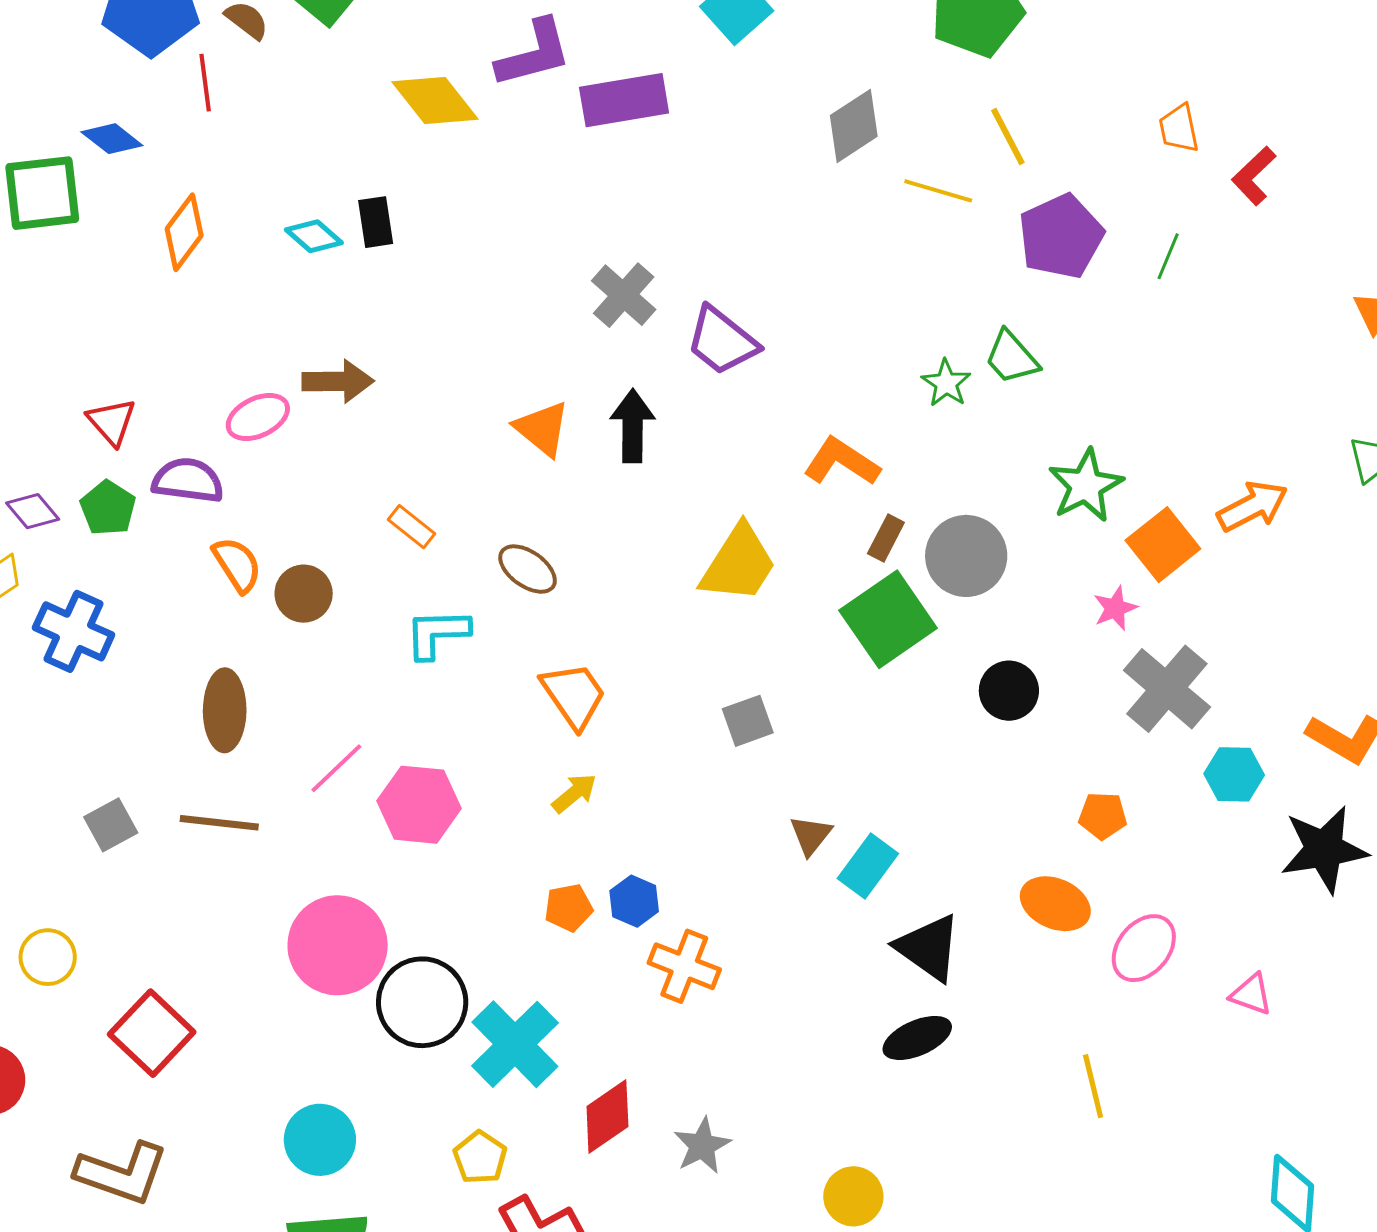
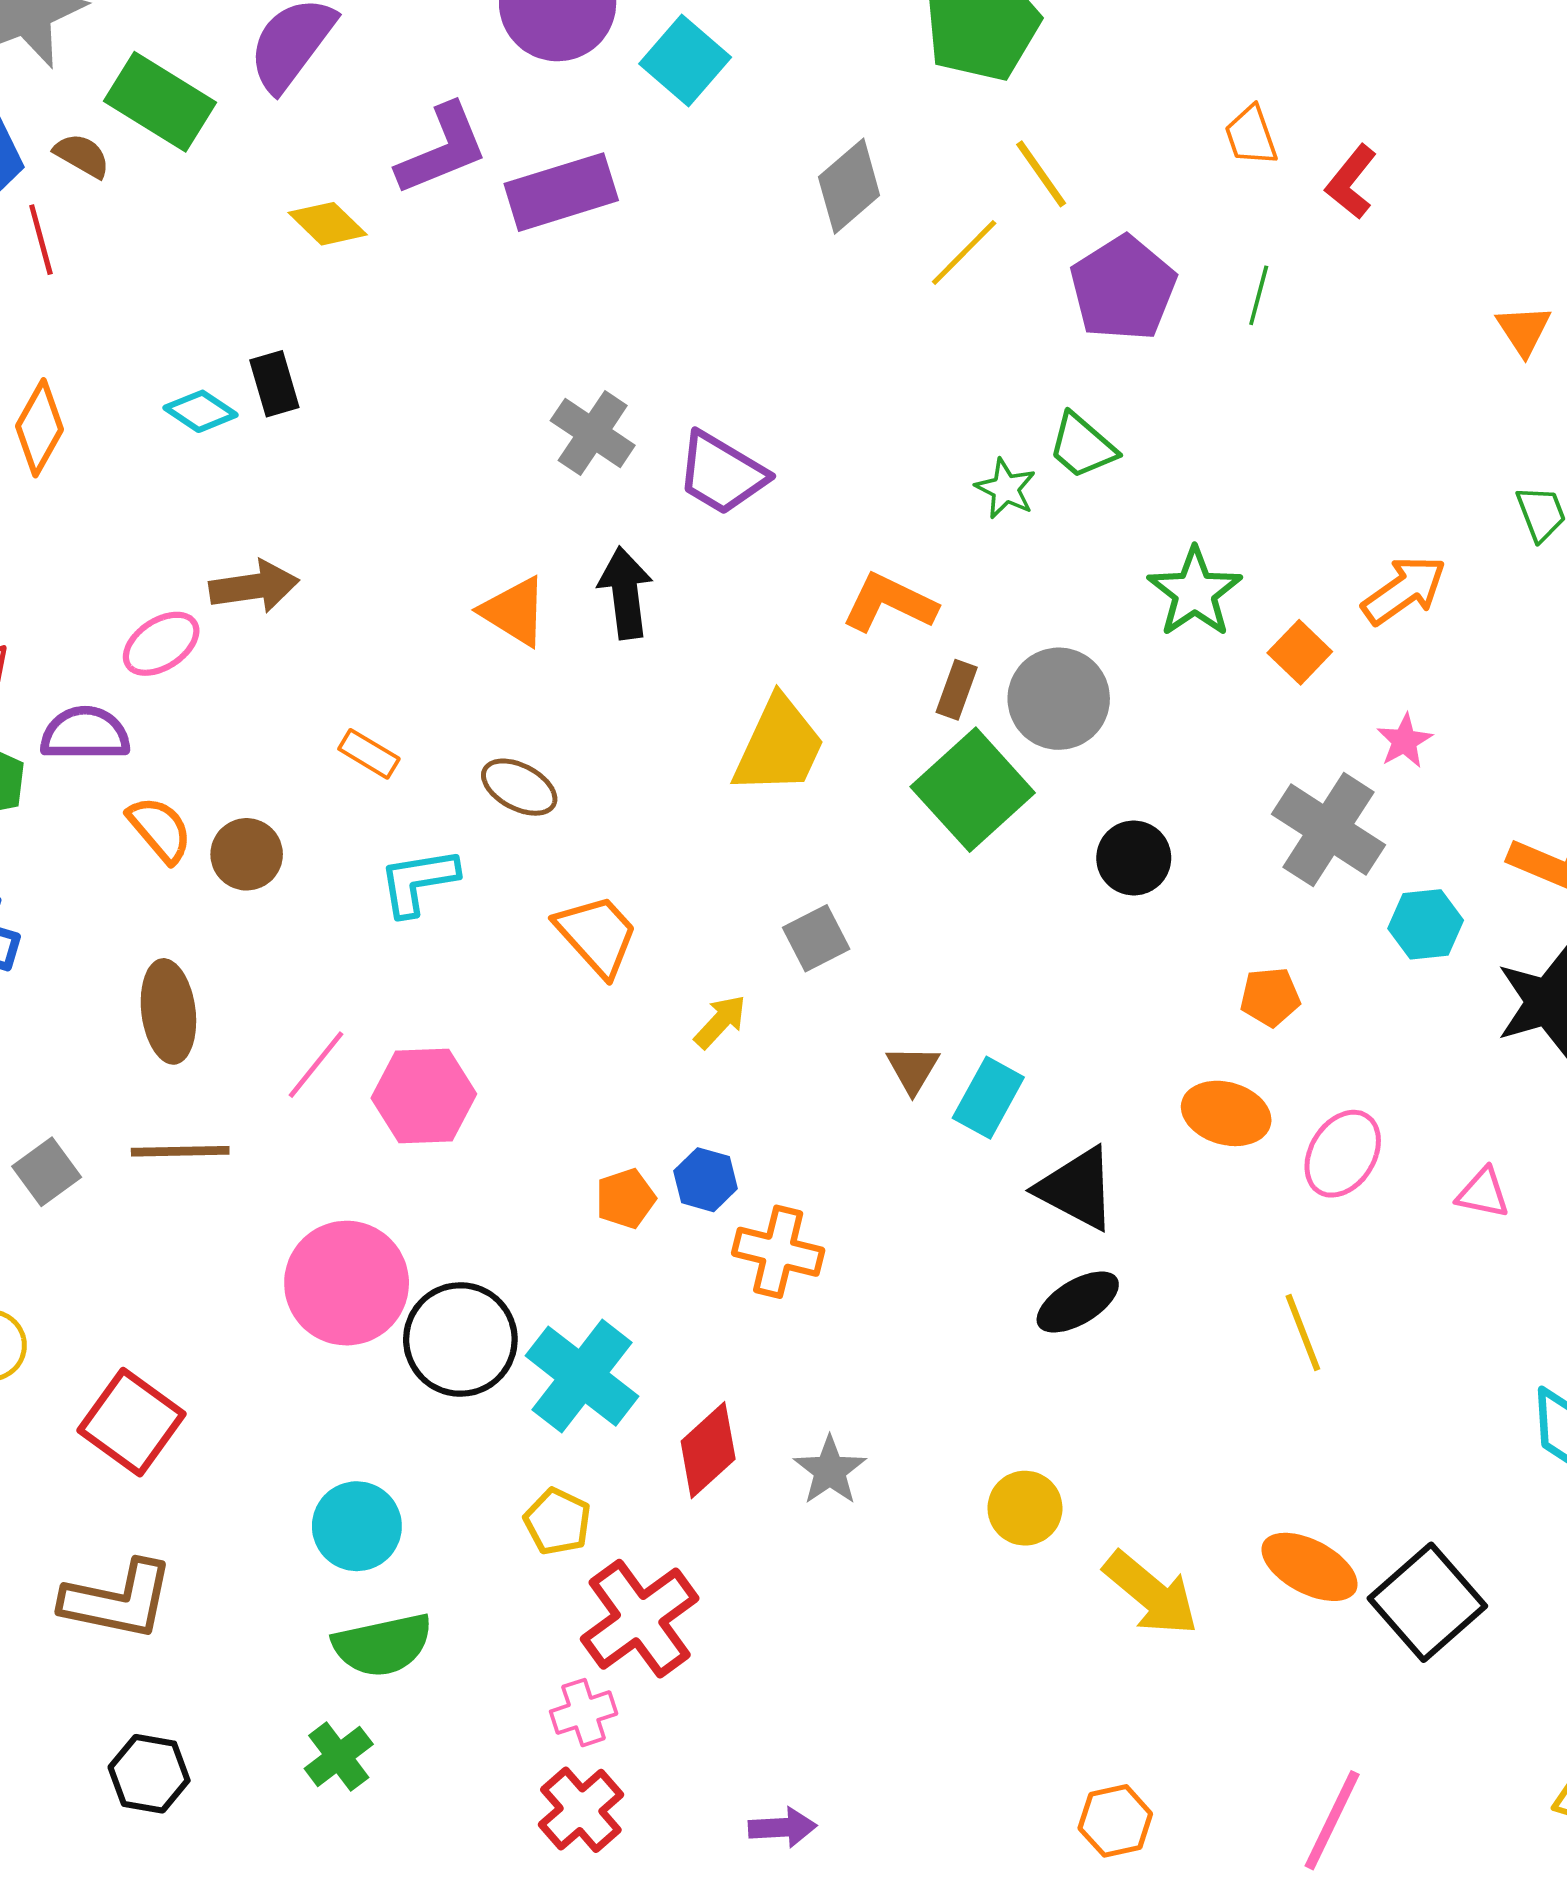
yellow diamond: (435, 100) -> (328, 224), size x0.7
yellow line: (938, 191) -> (964, 253), turned -54
orange square: (1163, 545) -> (1300, 652), size x0.7
pink star: (1115, 608) -> (1405, 741), moved
yellow arrow: (574, 793) -> (720, 1022), moved

